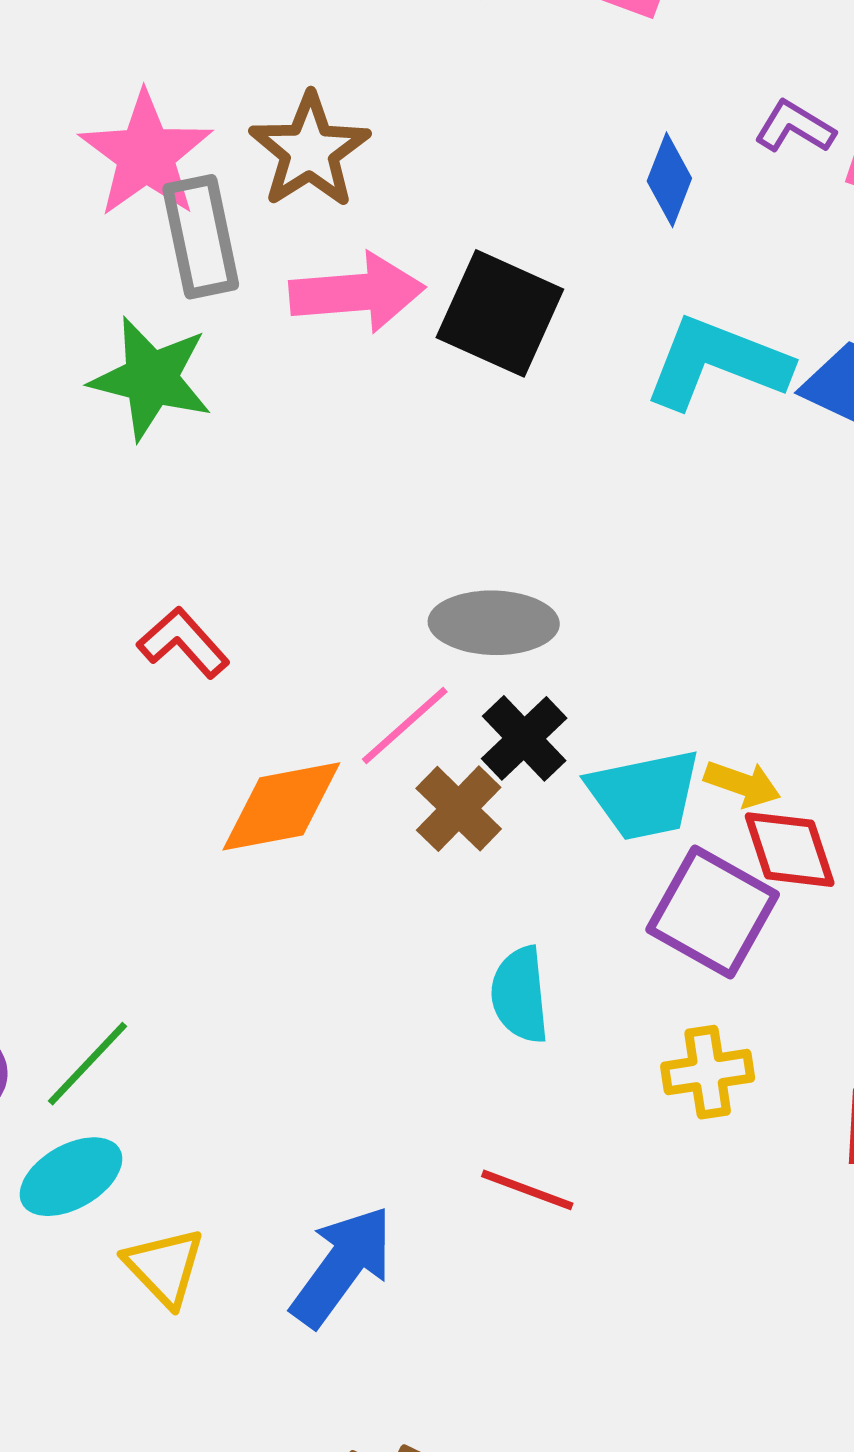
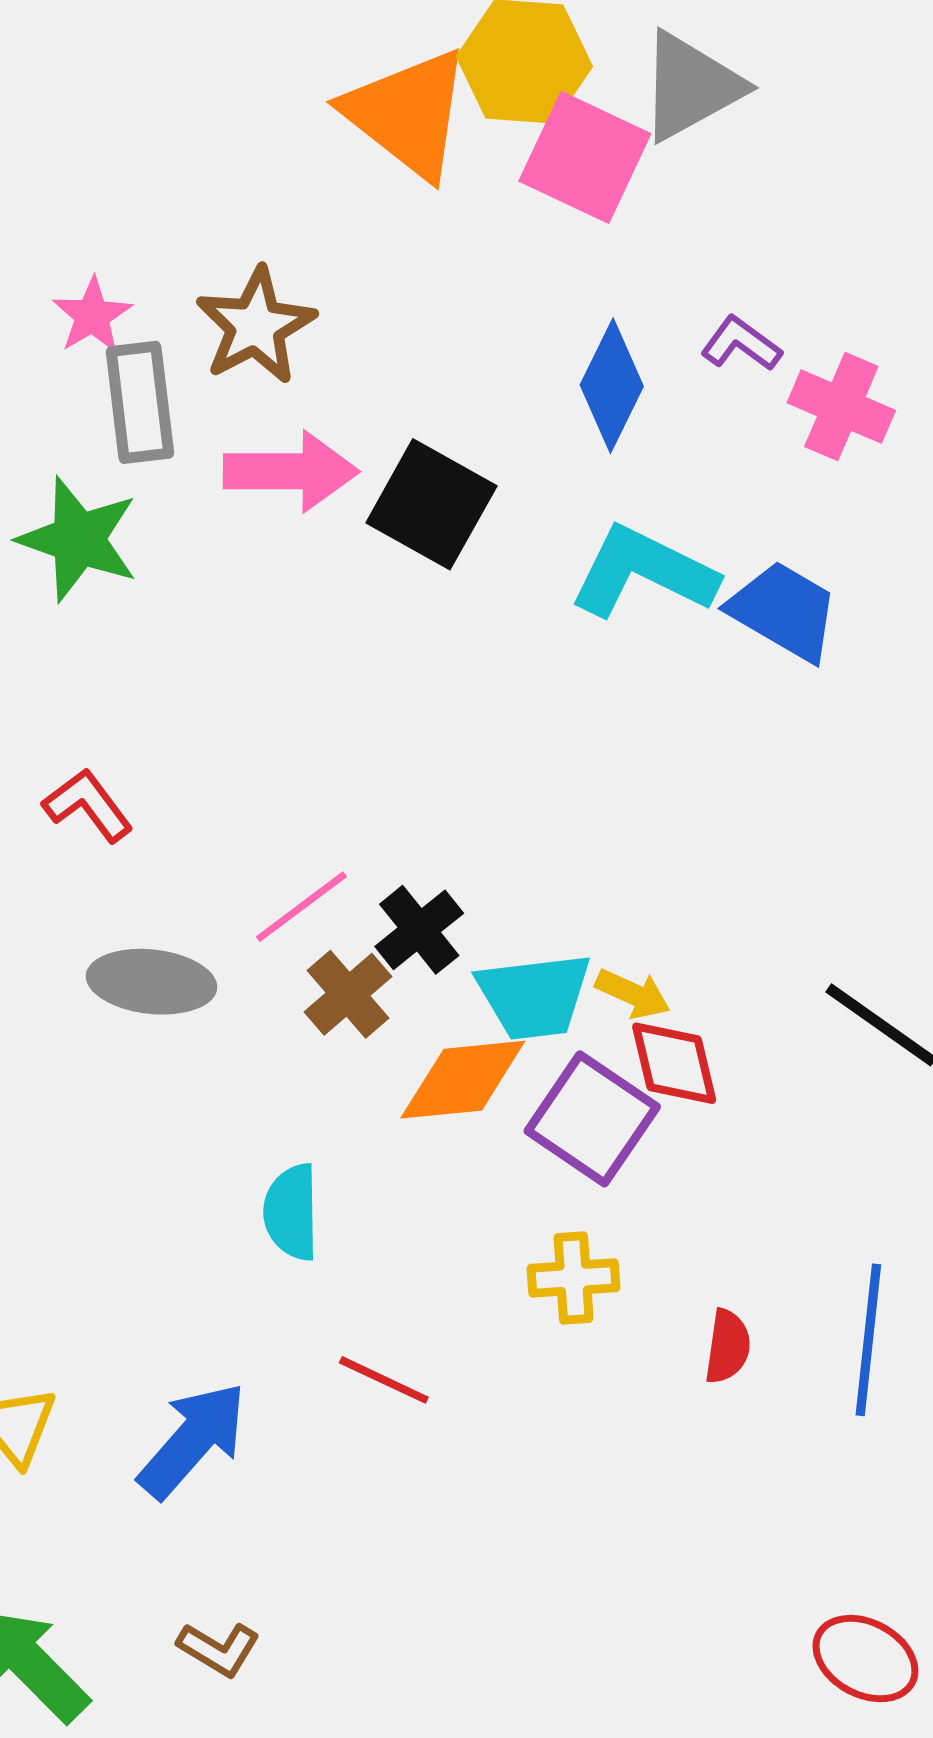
pink star: (146, 154) -> (92, 316), size x0.6
blue diamond: (669, 180) -> (612, 386), size x1.4
gray ellipse: (494, 623) -> (151, 982), moved
orange diamond: (281, 806) -> (463, 1080), moved
cyan semicircle: (520, 995) -> (291, 1212), moved

